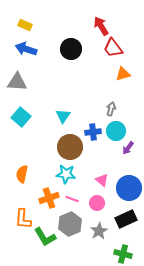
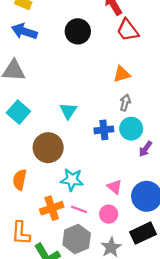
orange triangle: (123, 74) -> (122, 74), moved
brown circle: (70, 147) -> (48, 148), moved

